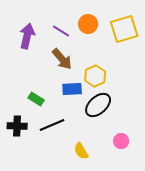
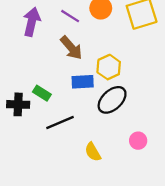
black cross: (17, 126) -> (18, 104), moved

